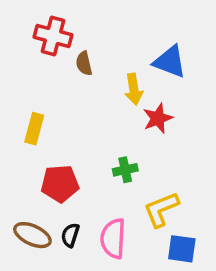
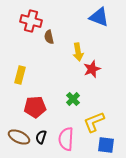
blue triangle: (170, 62) -> (99, 17), moved
green cross: (125, 170) -> (73, 99), turned -32

